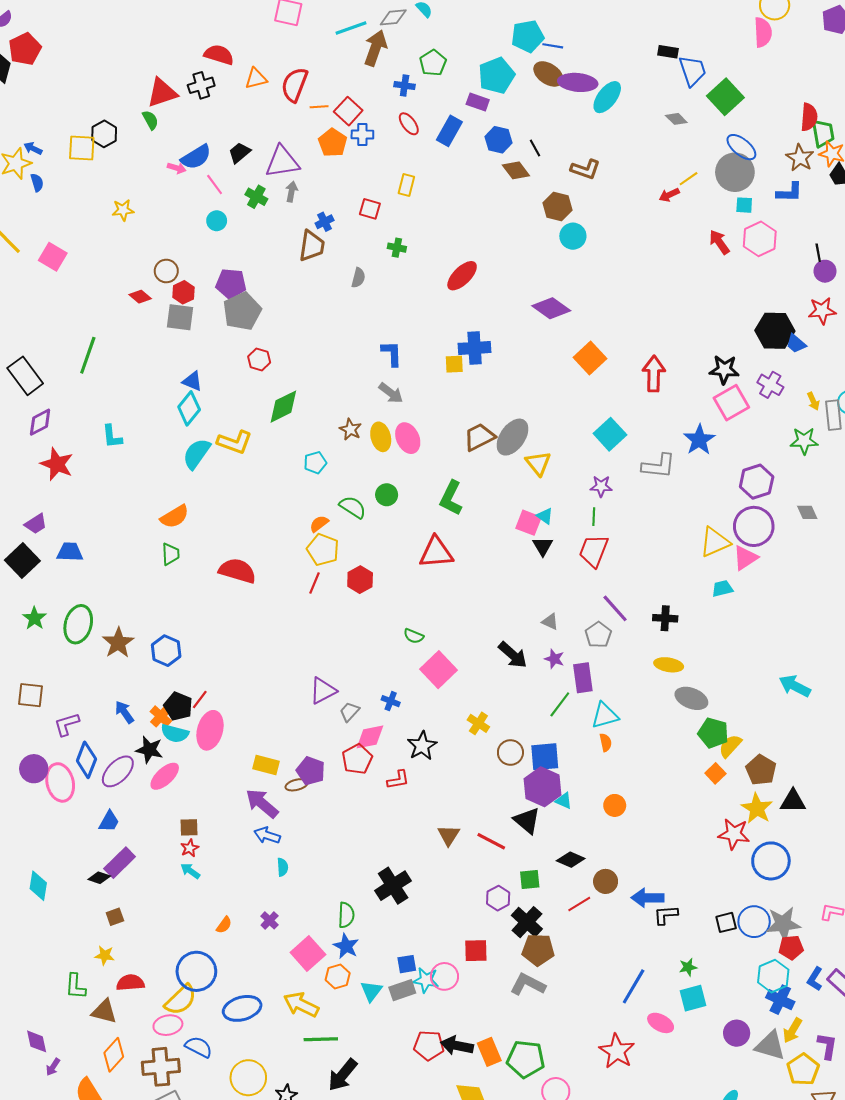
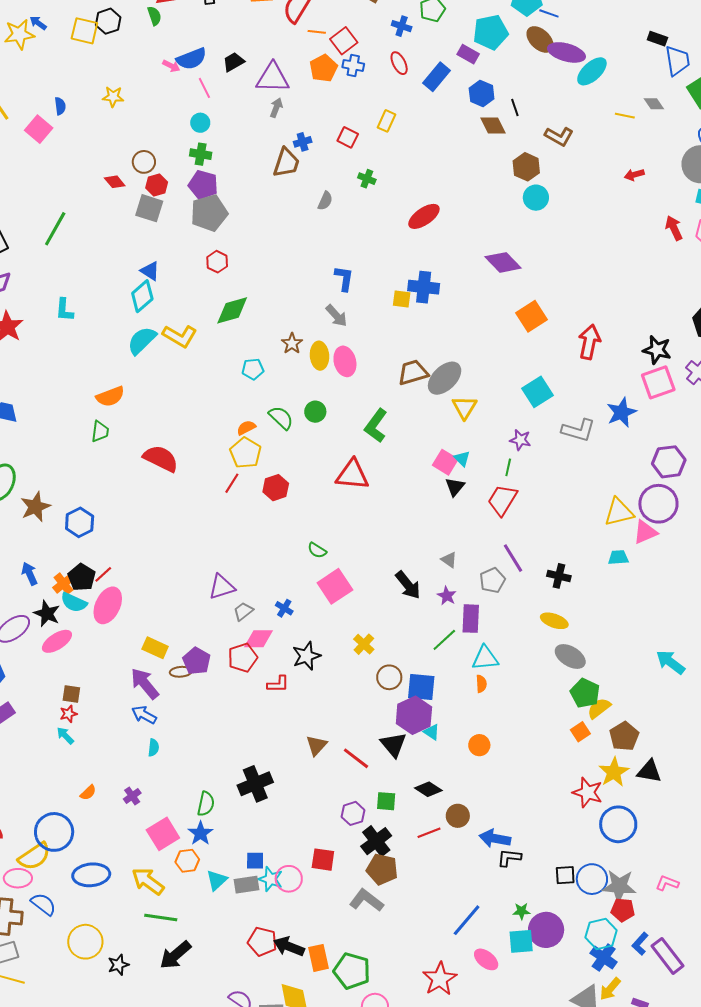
yellow line: (688, 179) -> (625, 116), moved, turned 36
blue semicircle: (37, 183) -> (60, 106), moved
green cross: (256, 197) -> (201, 154), moved, turned -30
purple circle: (737, 1033) -> (546, 930), moved, size x1.4

